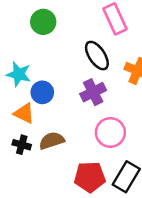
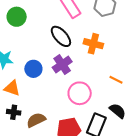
blue circle: (42, 92) -> (33, 69), moved
brown semicircle: (52, 141) -> (36, 120), moved

